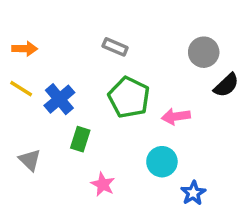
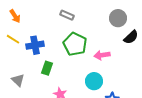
orange arrow: (25, 49) -> (15, 16), turned 56
blue cross: (59, 99) -> (35, 45), turned 30

